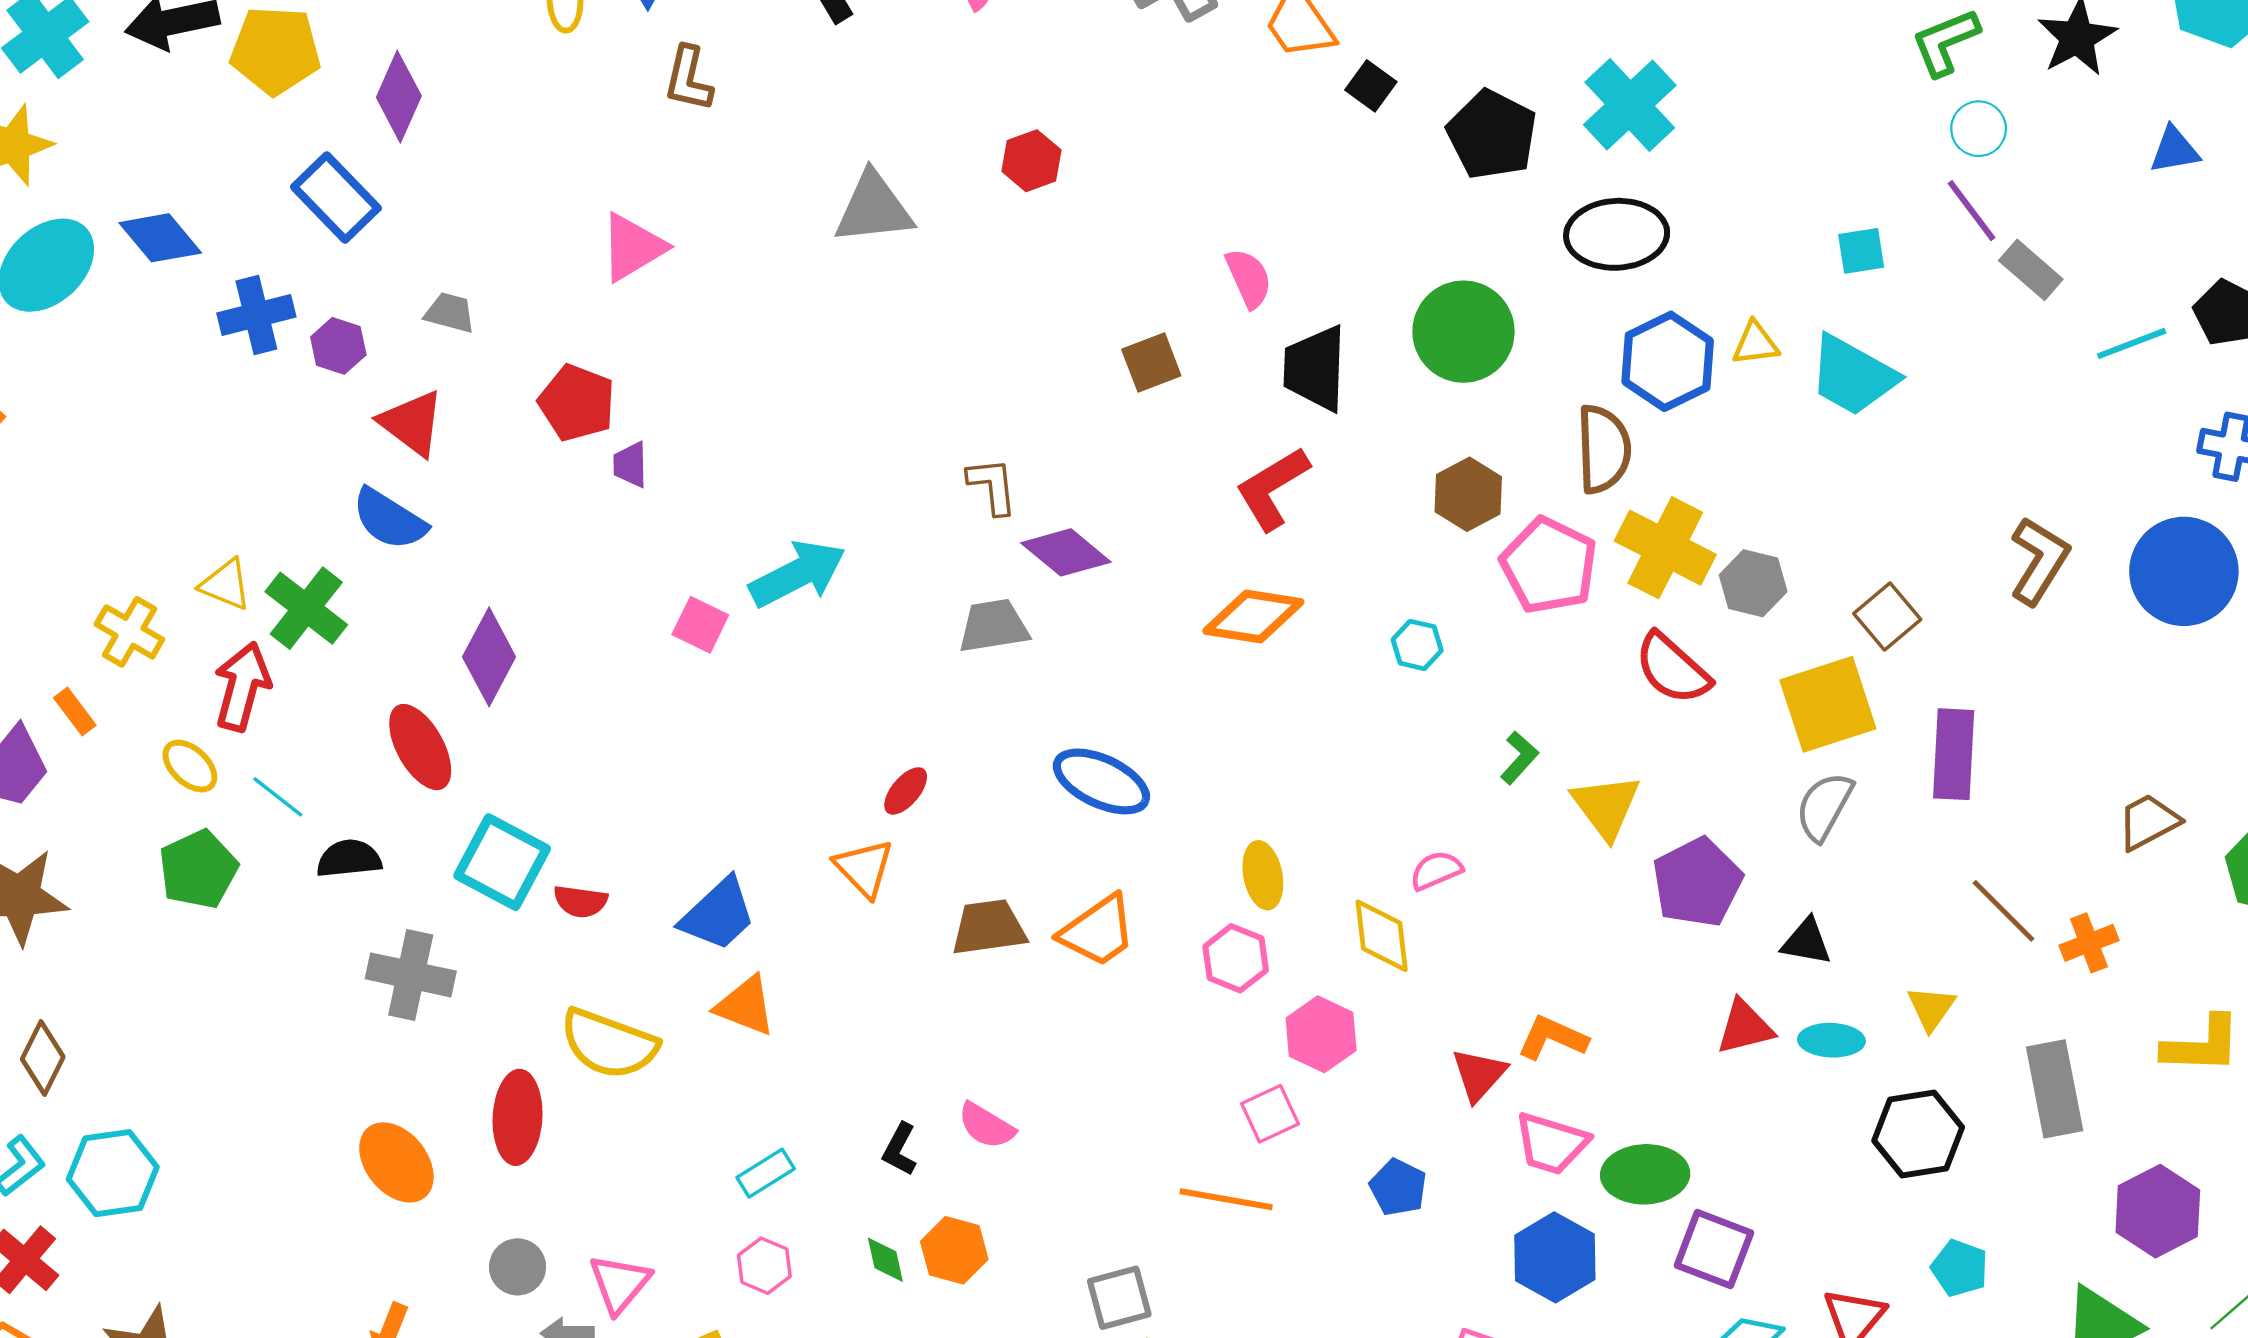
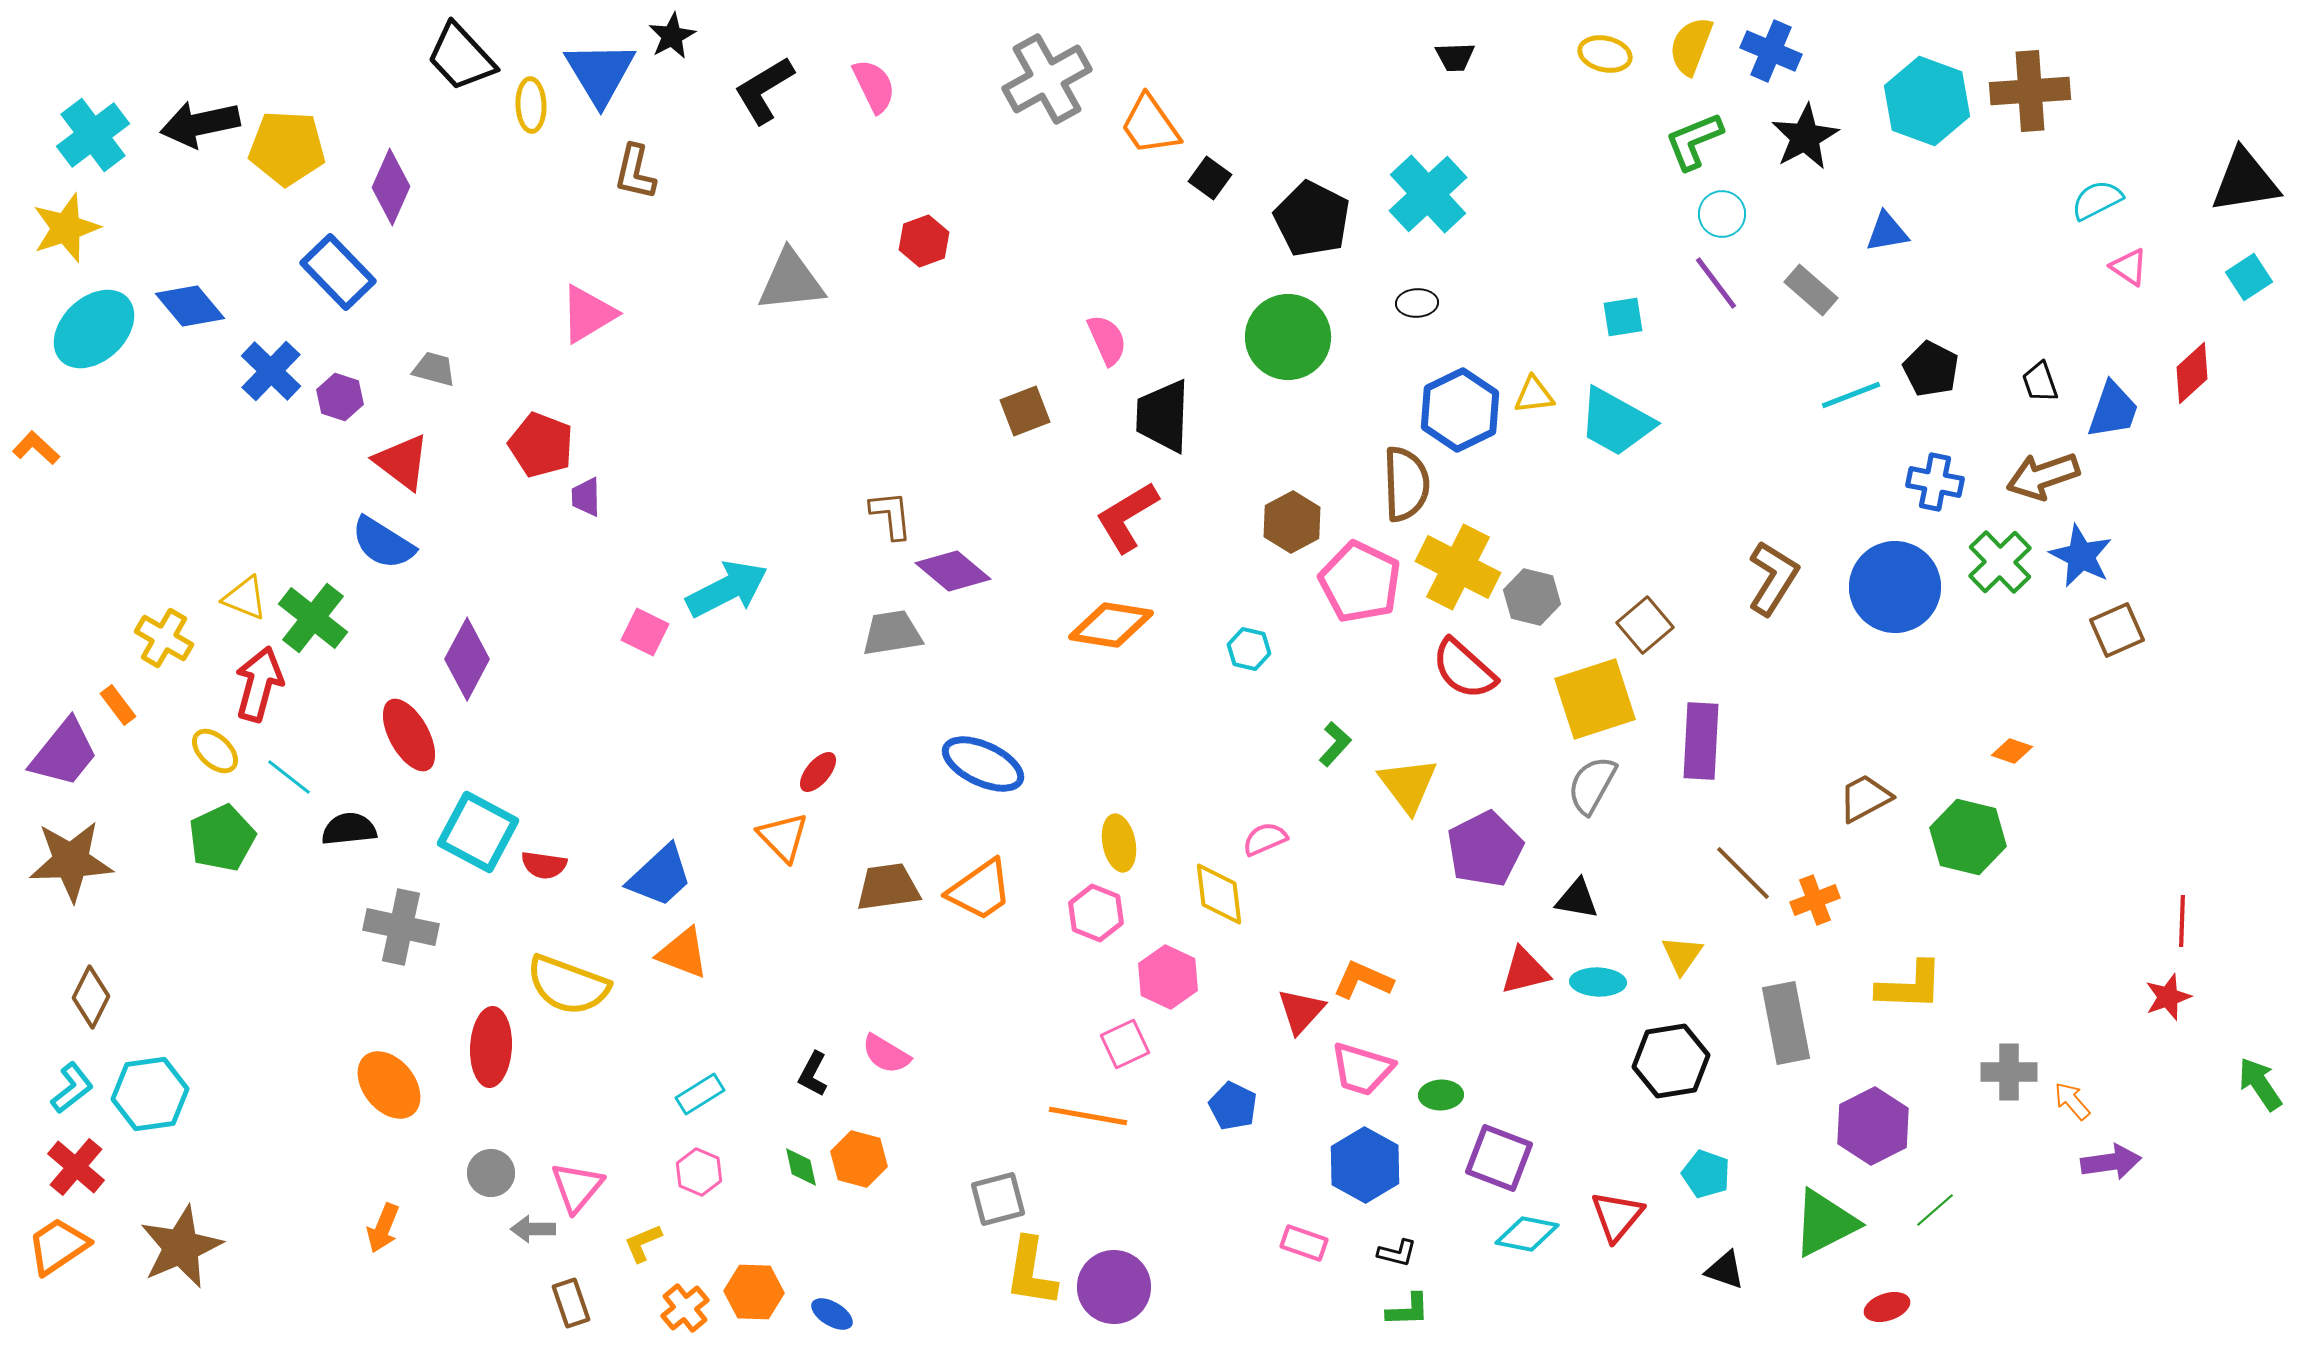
black ellipse: (1617, 234) -> (1417, 303), size x0.5
gray rectangle: (2031, 270) -> (1811, 290), moved
blue cross: (256, 315) -> (271, 371), turned -32
green circle: (1463, 332) -> (1288, 337), moved
green ellipse: (1645, 1174) -> (1441, 1095), size x0.6

